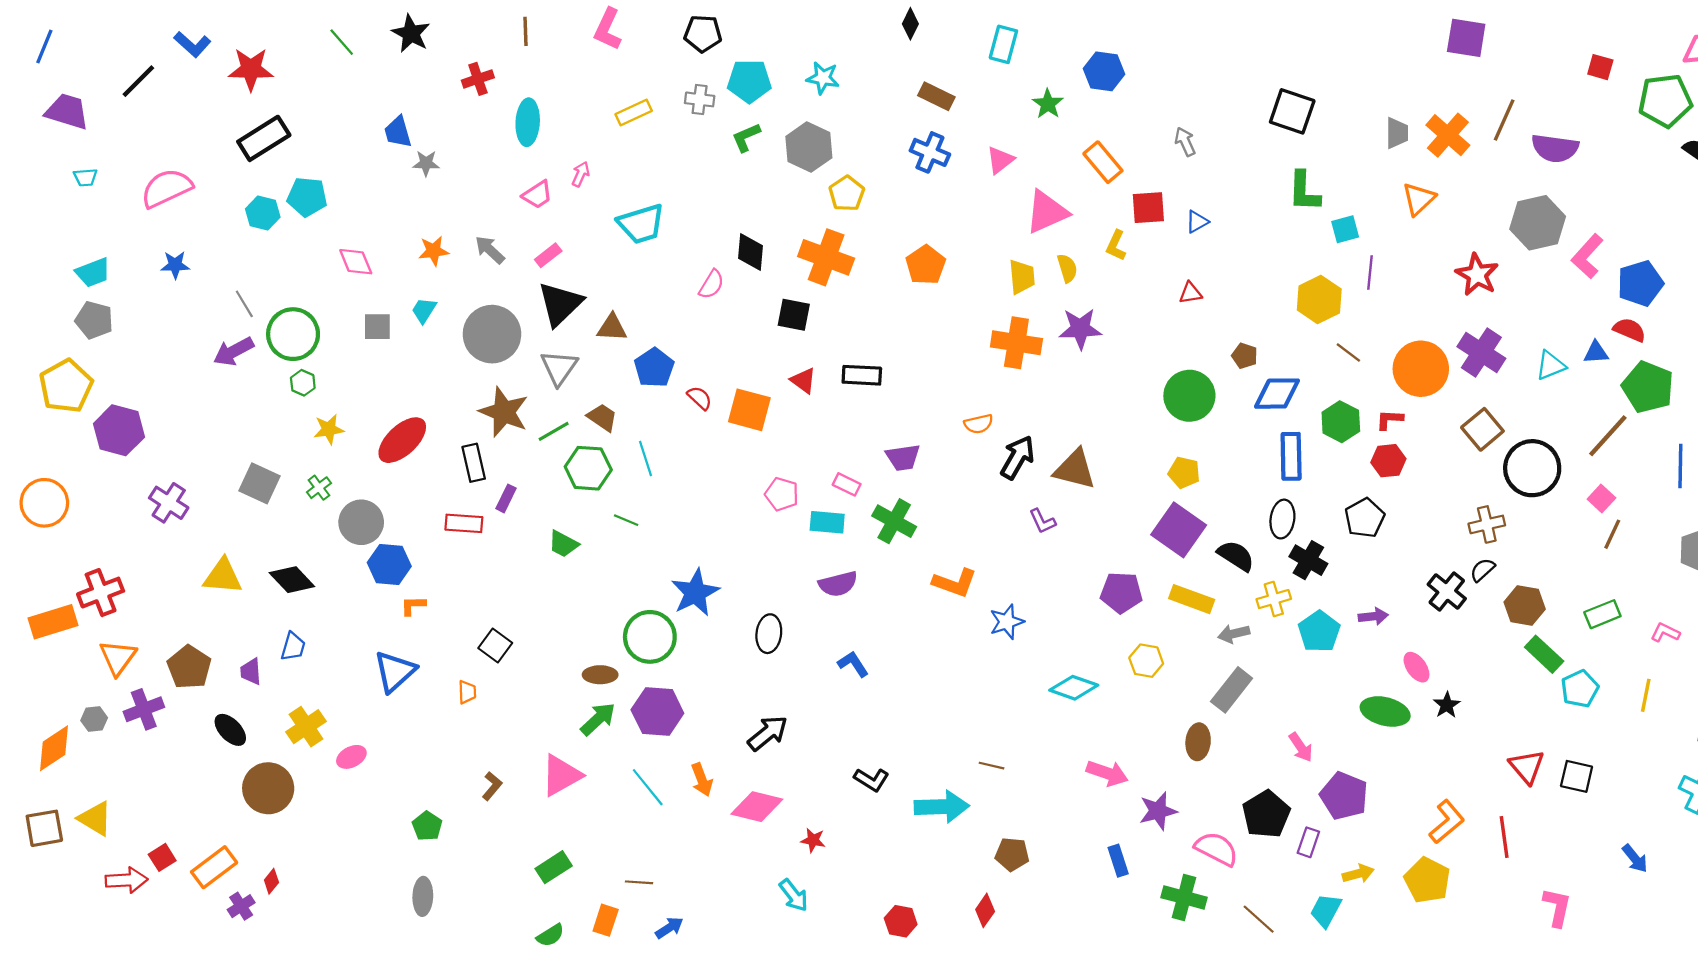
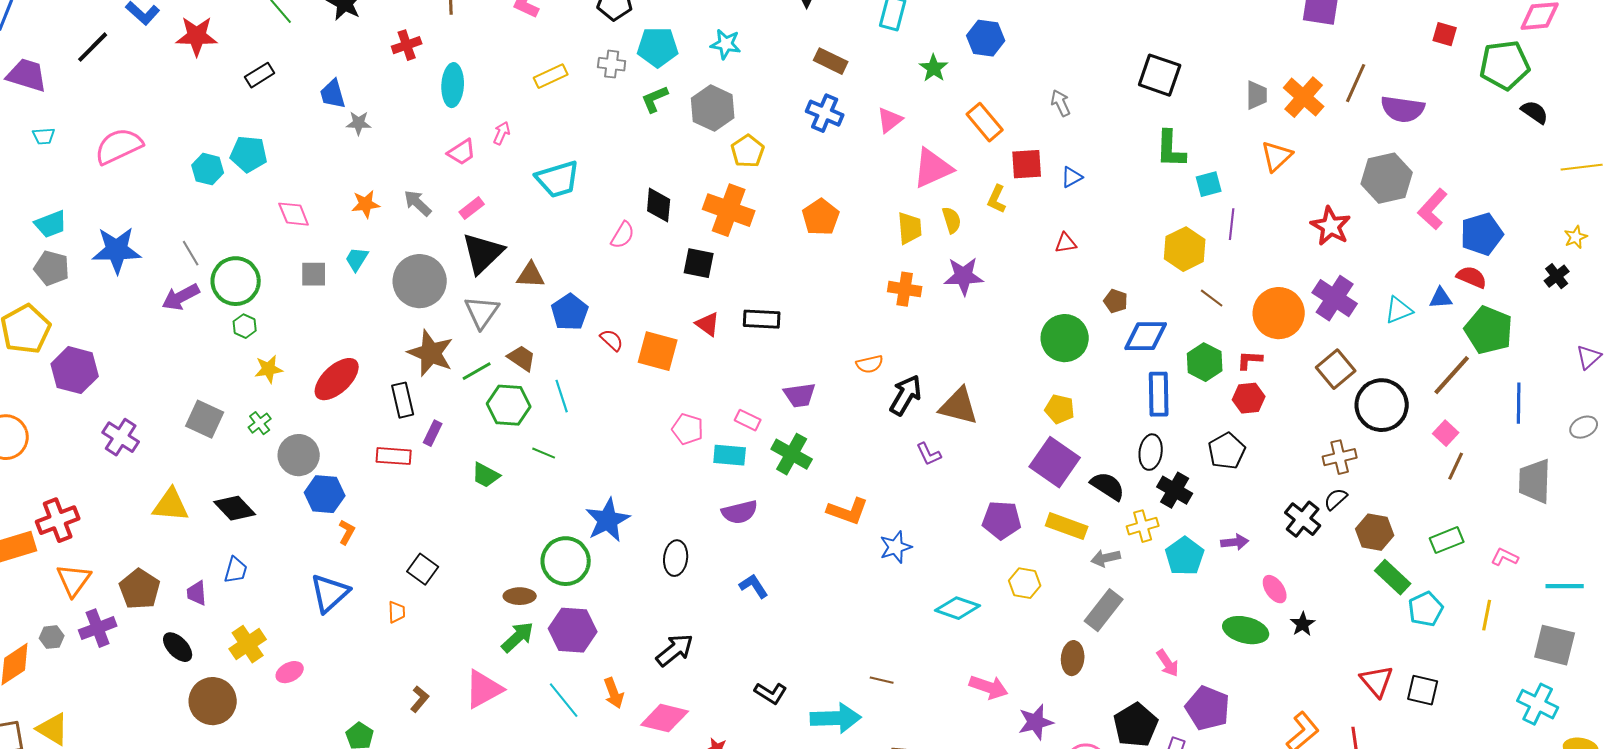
black rectangle: (264, 138) -> (260, 75), moved, size x0.6
blue star: (175, 265) -> (117, 250), moved, size x1.8
orange cross: (1016, 343) -> (905, 289), size x0.7
orange L-shape: (413, 606) -> (347, 532), turned 120

